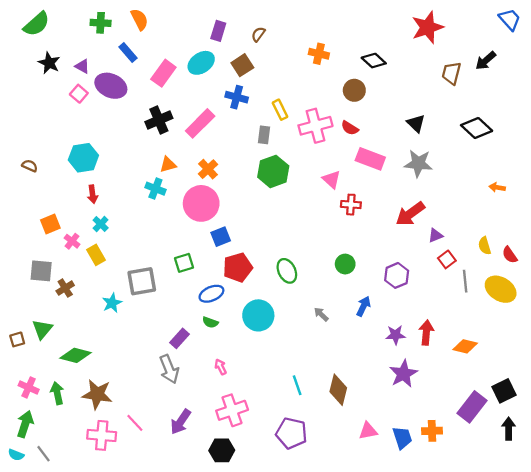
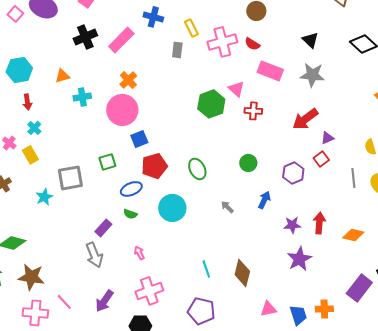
orange triangle: (168, 165) -> (62, 76), moved
green hexagon: (273, 171) -> (211, 104), moved
cyan cross: (155, 189) -> (82, 97), turned -30
red square: (447, 259) -> (321, 159), moved

